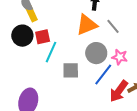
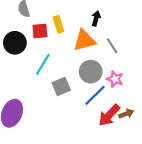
yellow rectangle: (31, 14) -> (58, 24), moved
red square: (43, 37) -> (40, 31), moved
gray square: (71, 70) -> (61, 86), turned -30

